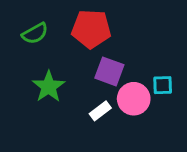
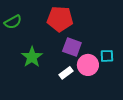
green semicircle: (35, 33) -> (13, 22), moved

